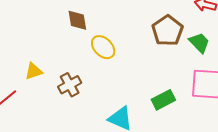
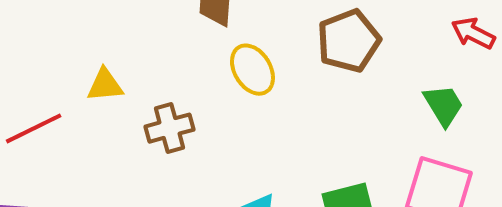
brown pentagon: (167, 31) -> (349, 41), moved

